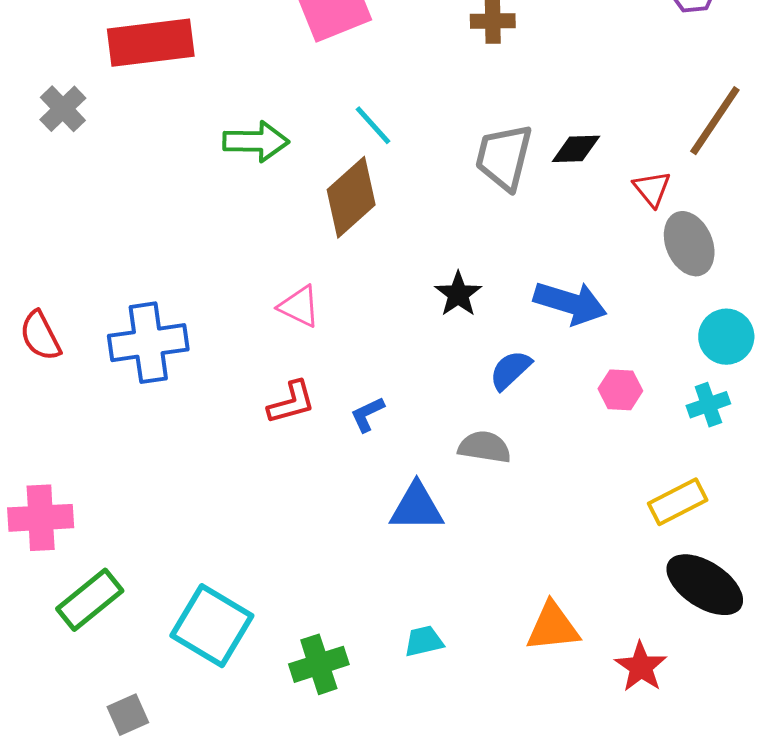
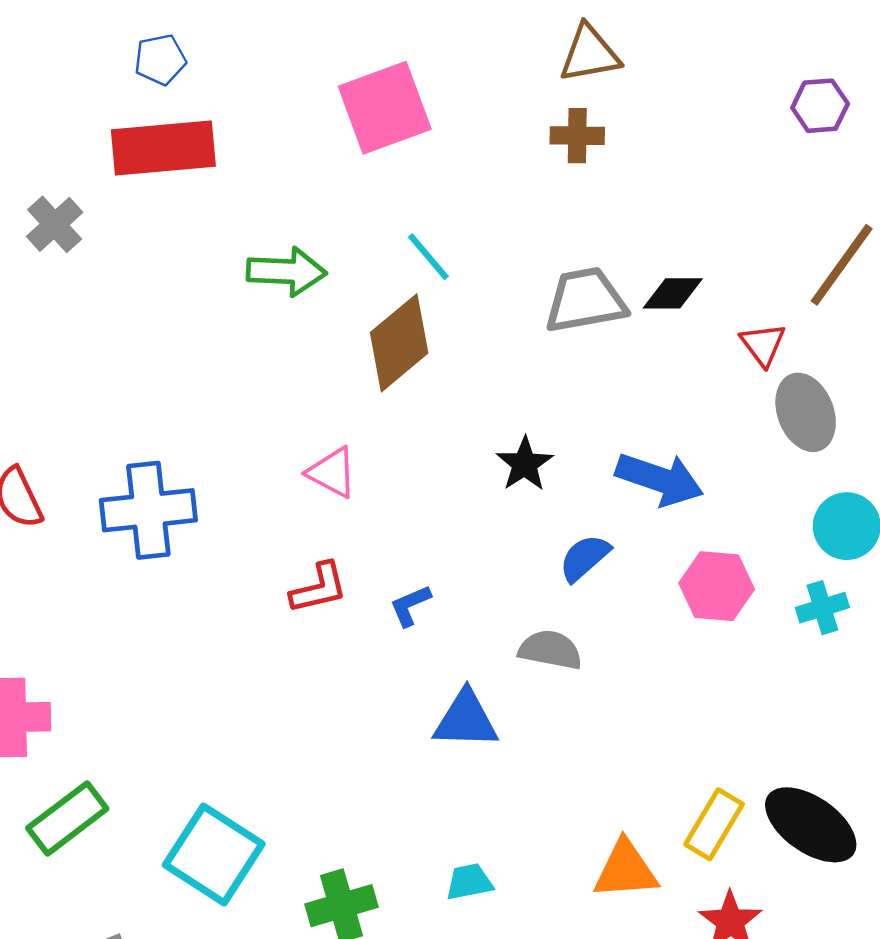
gray trapezoid: (504, 157) -> (585, 300), turned 64
pink hexagon: (620, 390) -> (717, 586), size x1.4
yellow rectangle: (678, 502) -> (714, 824), moved, turned -34

